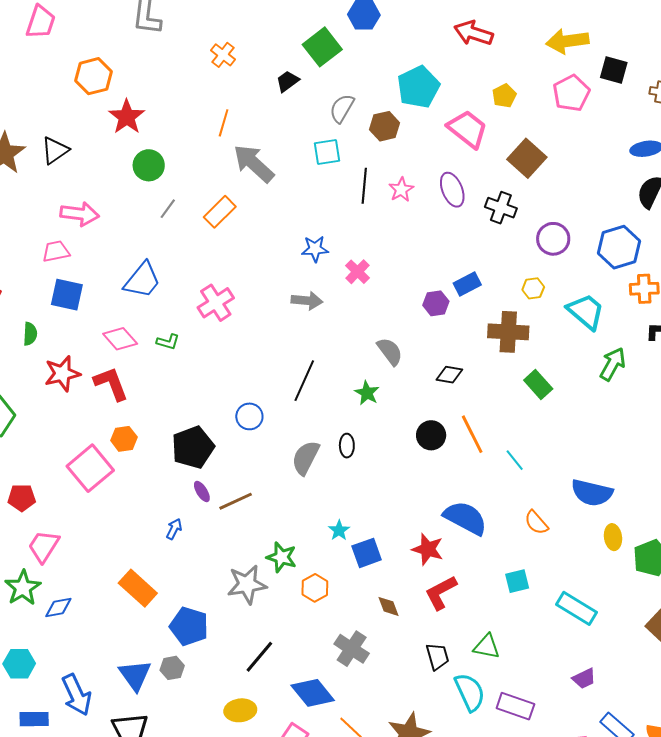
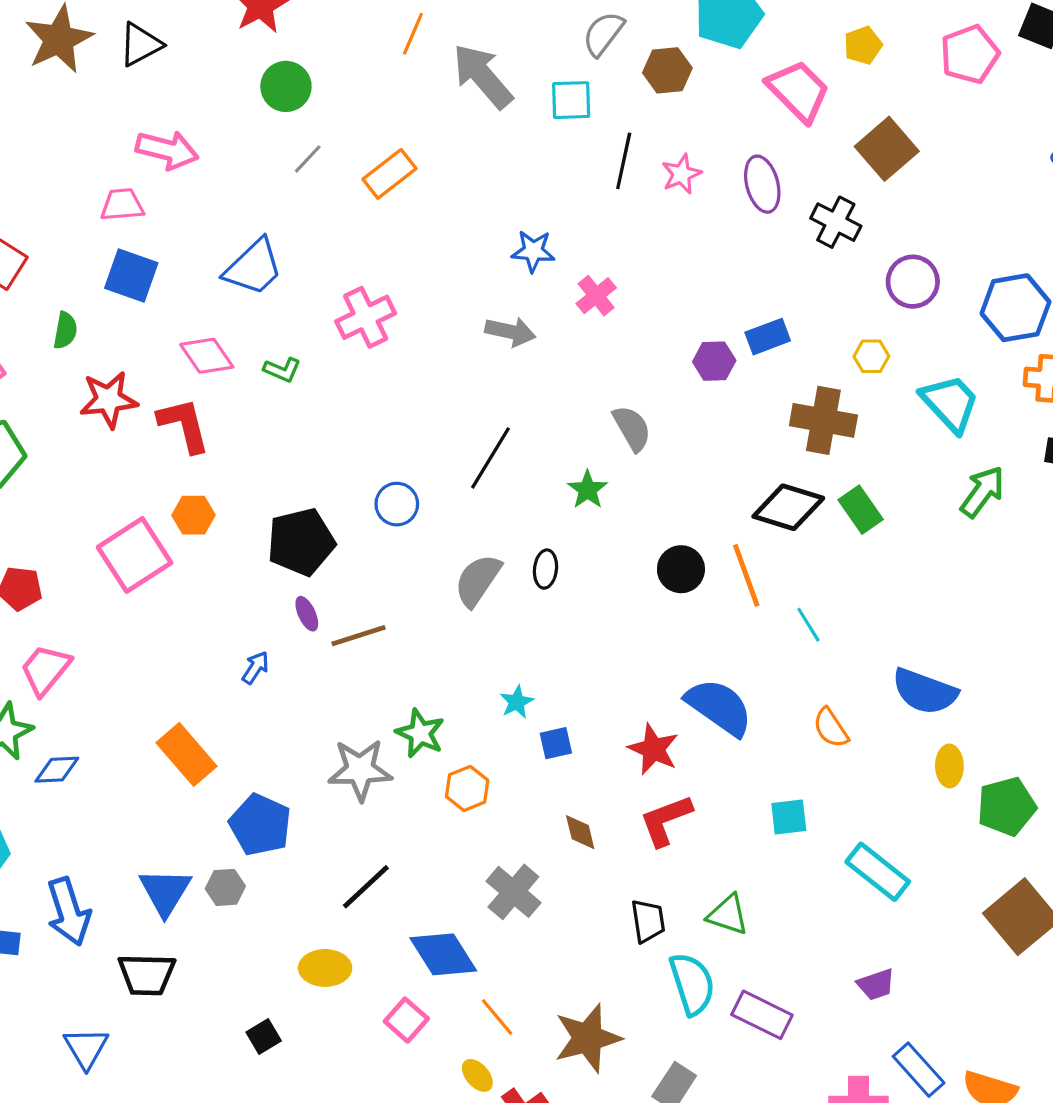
gray arrow: (254, 164) -> (483, 76), moved
black diamond: (449, 375) -> (788, 507), moved, size x1.6
blue square: (367, 553) -> (556, 743), size x0.7

